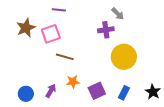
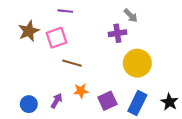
blue rectangle: (124, 93) -> (137, 103), size x1.5

